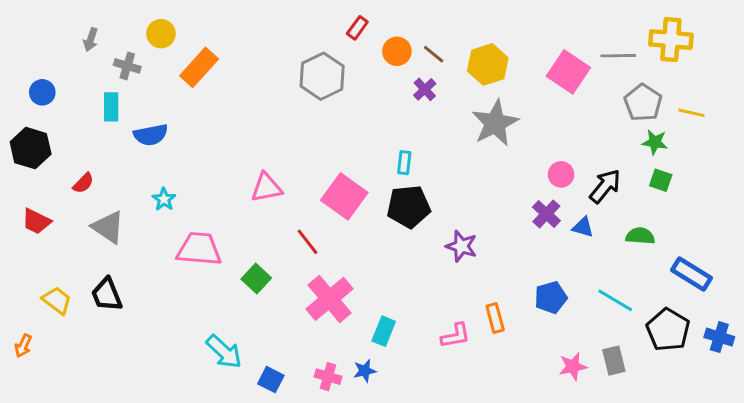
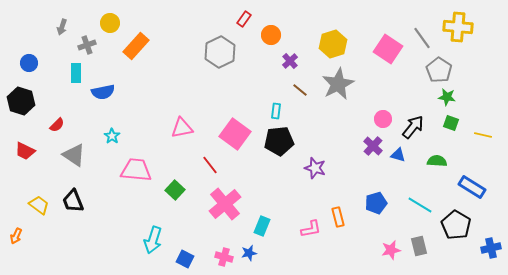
brown line: (434, 54) -> (300, 90), moved
gray line: (618, 56) -> (422, 38), turned 55
gray cross: (127, 66) -> (87, 45), turned -36
yellow line: (691, 113) -> (483, 135), moved
blue cross: (719, 337) -> (491, 248), moved, turned -30
cyan arrow: (224, 352) -> (153, 240), turned 64

